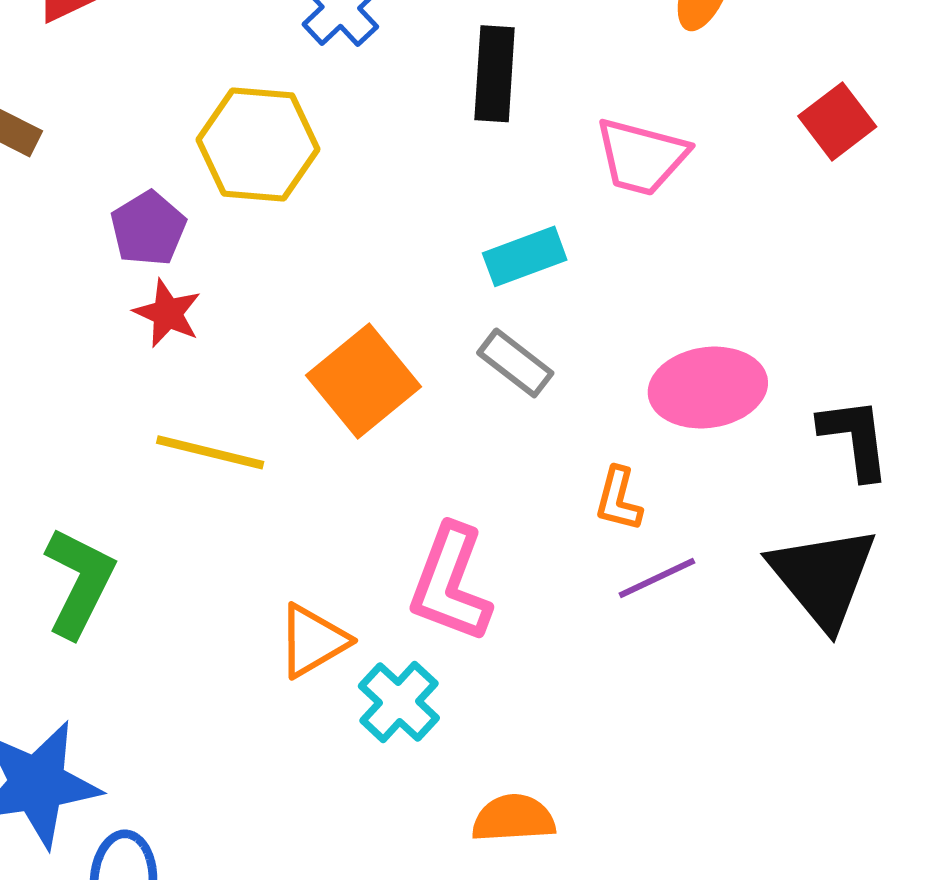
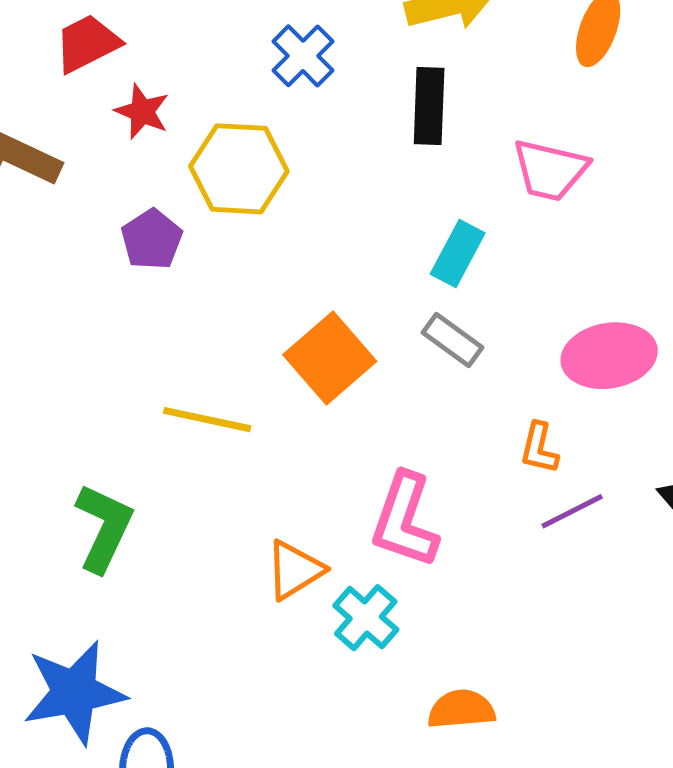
cyan rectangle: (525, 256) -> (458, 254), turned -40
red star: (167, 313) -> (142, 112), moved

